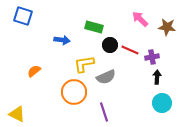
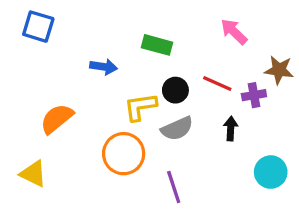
brown star: (167, 27) -> (279, 70), moved
black circle: (110, 45) -> (175, 90), moved
orange semicircle: (34, 71) -> (57, 119), size x1.5
black arrow: (157, 77) -> (231, 129), moved
yellow triangle: (17, 114) -> (33, 174), moved

